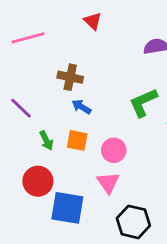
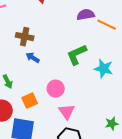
orange square: (77, 140) -> (30, 101), moved, turned -35
pink triangle: (108, 183) -> (67, 112), moved

